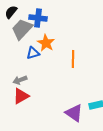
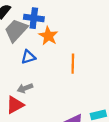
orange star: (46, 43) -> (48, 36), moved
gray arrow: (20, 80) -> (25, 88), moved

